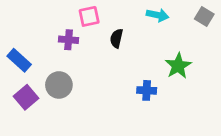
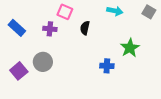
pink square: (89, 16) -> (65, 12), turned 35
blue rectangle: (19, 60) -> (17, 28), moved

